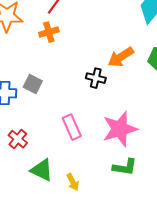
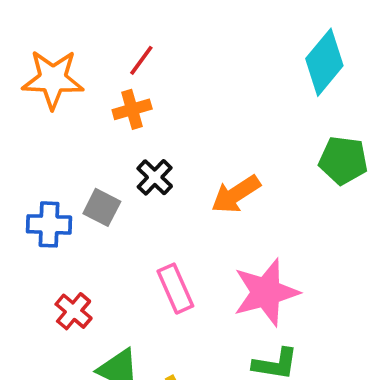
orange arrow: (121, 57) -> (236, 194), moved
black cross: (96, 78) -> (155, 177), moved, turned 30

